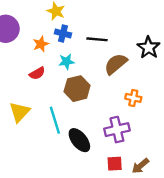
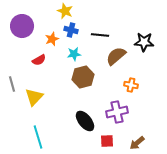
black star: (149, 48) -> (144, 42), turned -30
red semicircle: (37, 73) -> (39, 60), moved
cyan line: (55, 120) -> (38, 137), moved
red square: (115, 164) -> (107, 141), moved

